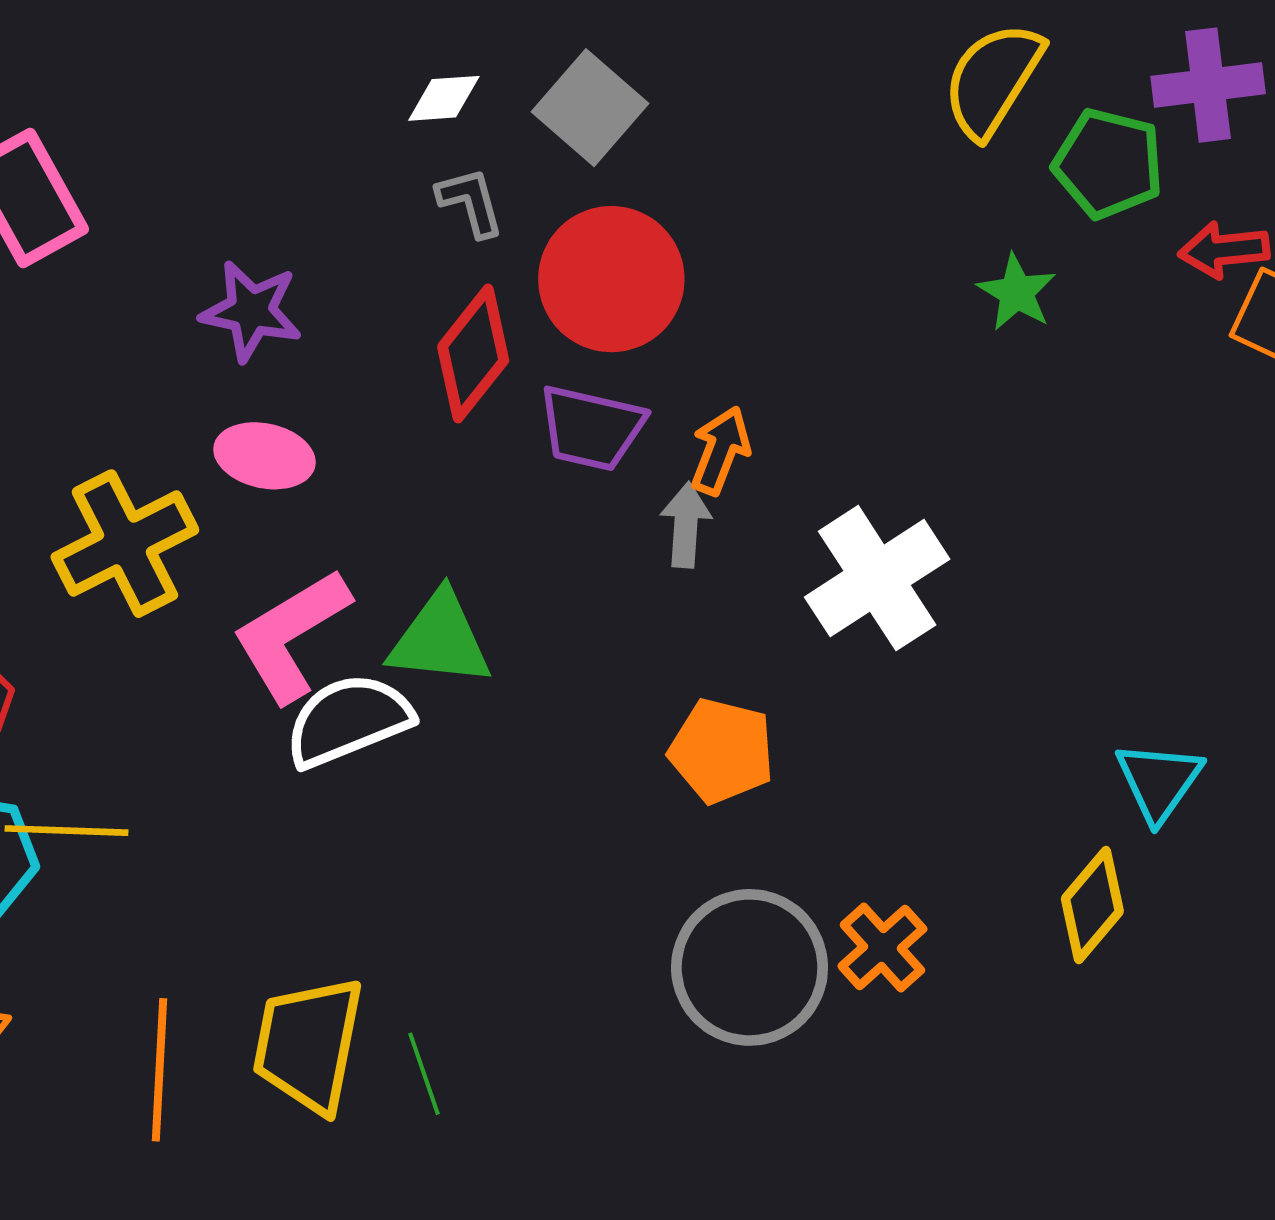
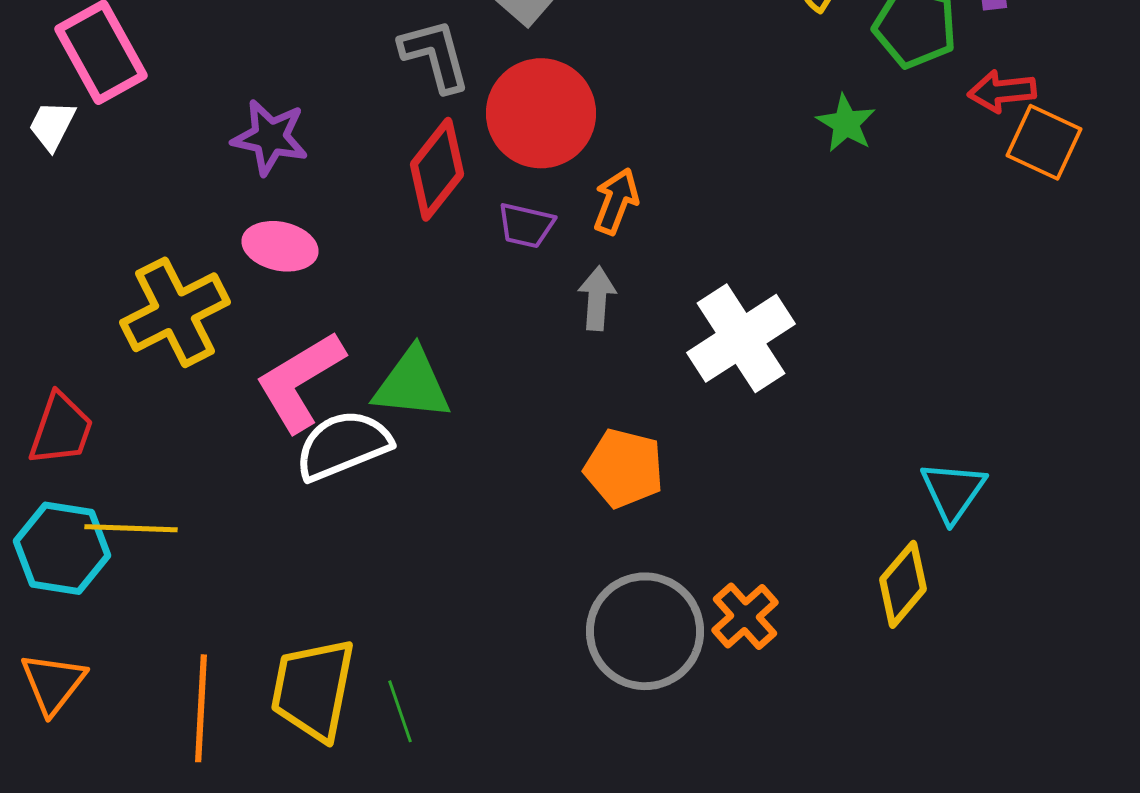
gray L-shape: (470, 202) -> (435, 55), size x1.4
purple trapezoid: (591, 428) -> (526, 225), size x0.7
orange arrow: (720, 450) -> (616, 201), moved

